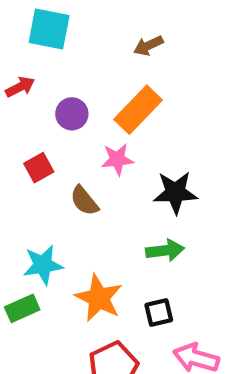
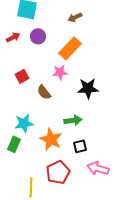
purple circle: (72, 114) -> (38, 36), moved
green arrow: (165, 250) -> (73, 120), moved
green rectangle: (22, 308) -> (14, 144), turned -42

